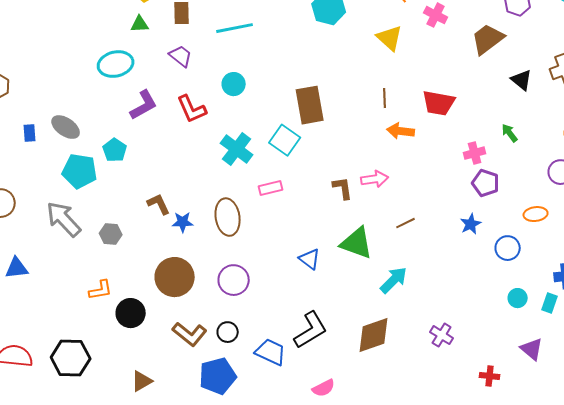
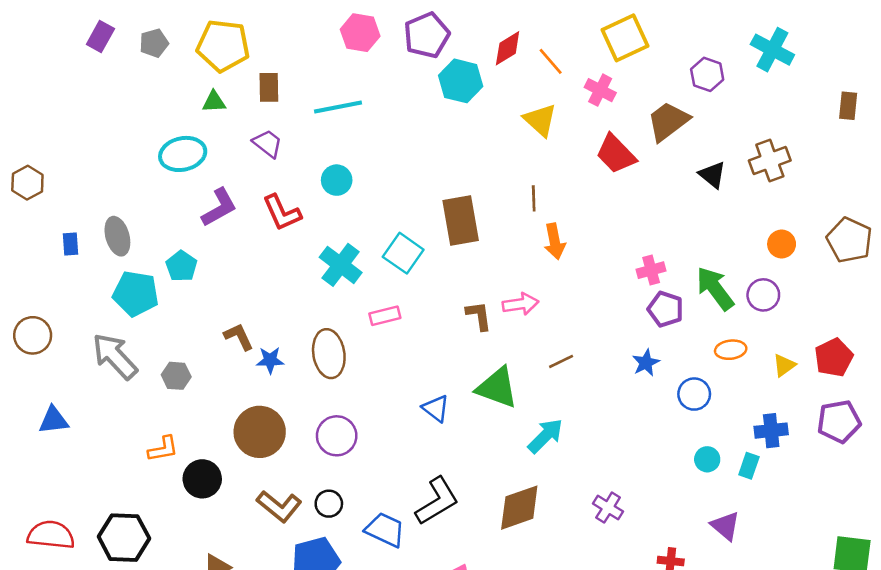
red trapezoid: (439, 103) -> (616, 154), moved, turned 36
brown rectangle: (310, 105) -> (461, 221), moved
gray ellipse: (66, 127) -> (117, 236), turned 40
orange arrow: (401, 131) -> (555, 241), turned -108
green arrow: (510, 133) -> (715, 288), moved, size x1.8

